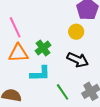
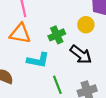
green cross: (43, 48) -> (57, 35), moved

